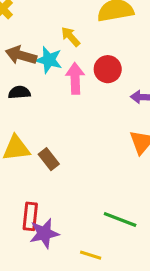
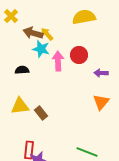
yellow arrow: (71, 37) -> (47, 34), moved
brown arrow: (21, 55) -> (33, 33), moved

